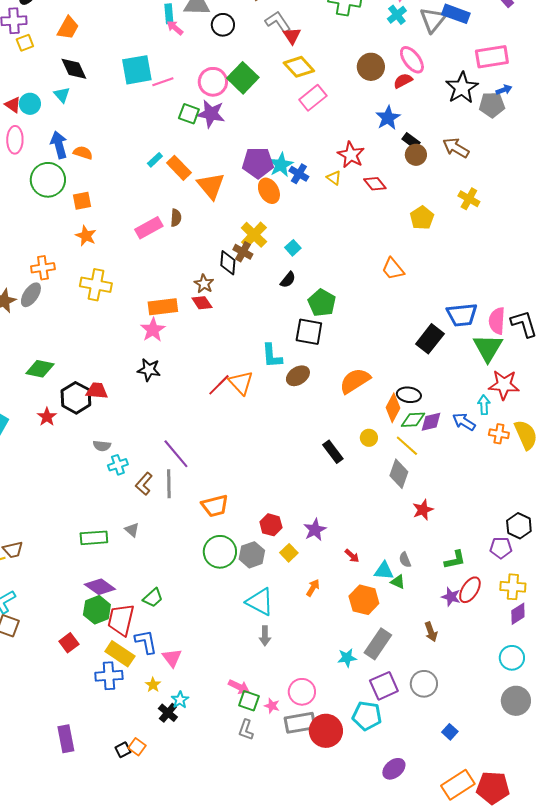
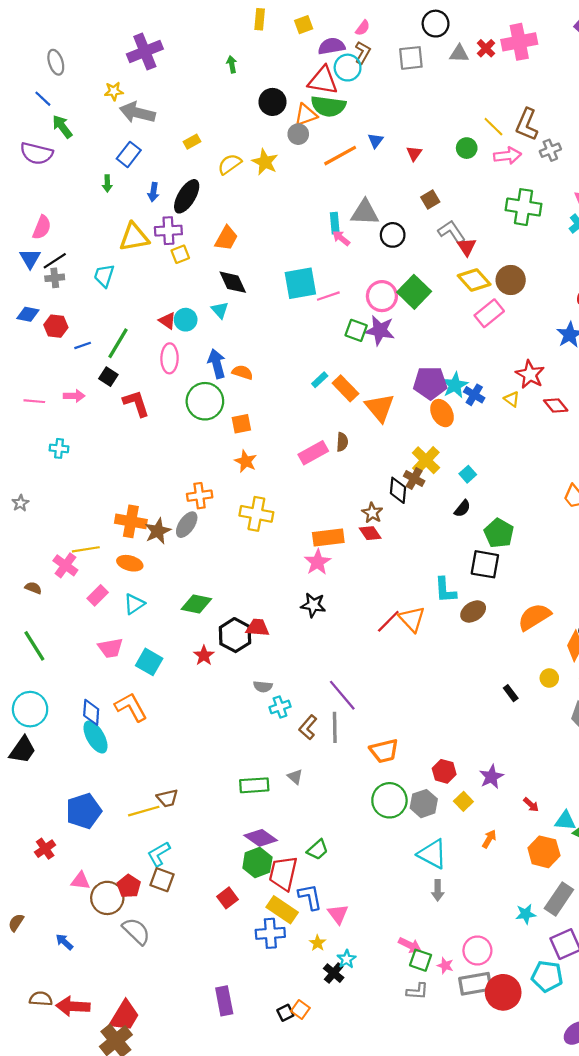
brown circle: (371, 67) -> (511, 280), moved
black rectangle: (333, 452) -> (511, 693), size x0.7
gray L-shape: (246, 730) -> (417, 991), turned -105

